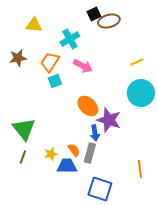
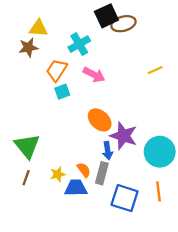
black square: (94, 14) -> (106, 16), size x1.5
brown star: (18, 58) -> (28, 47), moved
cyan circle: (141, 93) -> (160, 152), moved
blue square: (100, 189) -> (125, 198), moved

